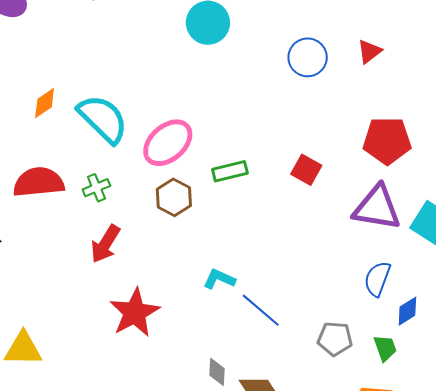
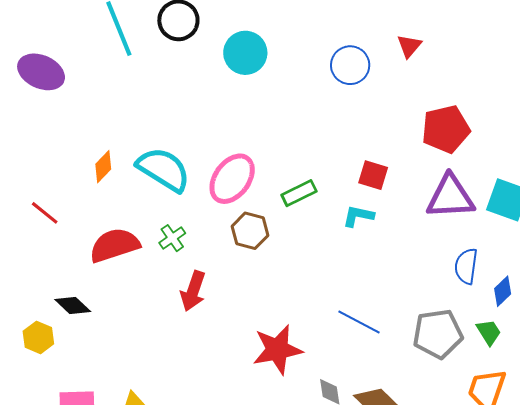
cyan L-shape: (219, 279) -> (358, 216), moved
red star: (135, 313) -> (277, 350), moved, turned 30
gray pentagon: (335, 339) -> (438, 334), size x1.4

